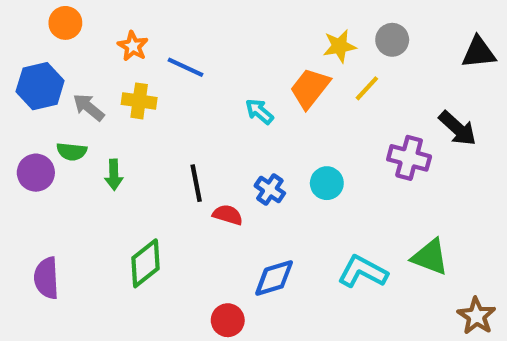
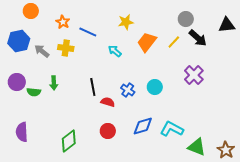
yellow star: (339, 46) -> (126, 22), moved
cyan arrow: (259, 111) -> (115, 51), moved
black arrow: (458, 128) -> (198, 38), moved
green semicircle: (72, 152) -> (34, 92), moved
purple cross: (409, 158) -> (194, 75), turned 30
green triangle: (430, 257) -> (197, 147), moved
green diamond: (145, 263) -> (69, 141), moved
blue diamond: (274, 278) -> (143, 126), moved
red circle: (228, 320) -> (108, 131), moved

